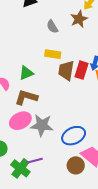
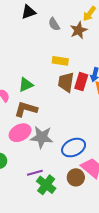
gray semicircle: (52, 27) -> (54, 24), moved
yellow rectangle: (53, 54) -> (60, 61), moved
green cross: (20, 168) -> (46, 185), moved

